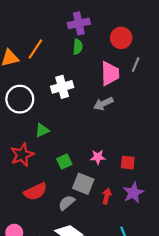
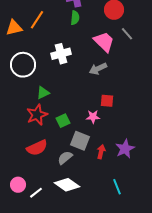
gray line: (136, 65) -> (127, 34), turned -64
pink trapezoid: (110, 74) -> (104, 42), turned -45
red star: (22, 155) -> (37, 115), moved
red square: (128, 163) -> (107, 101), moved

